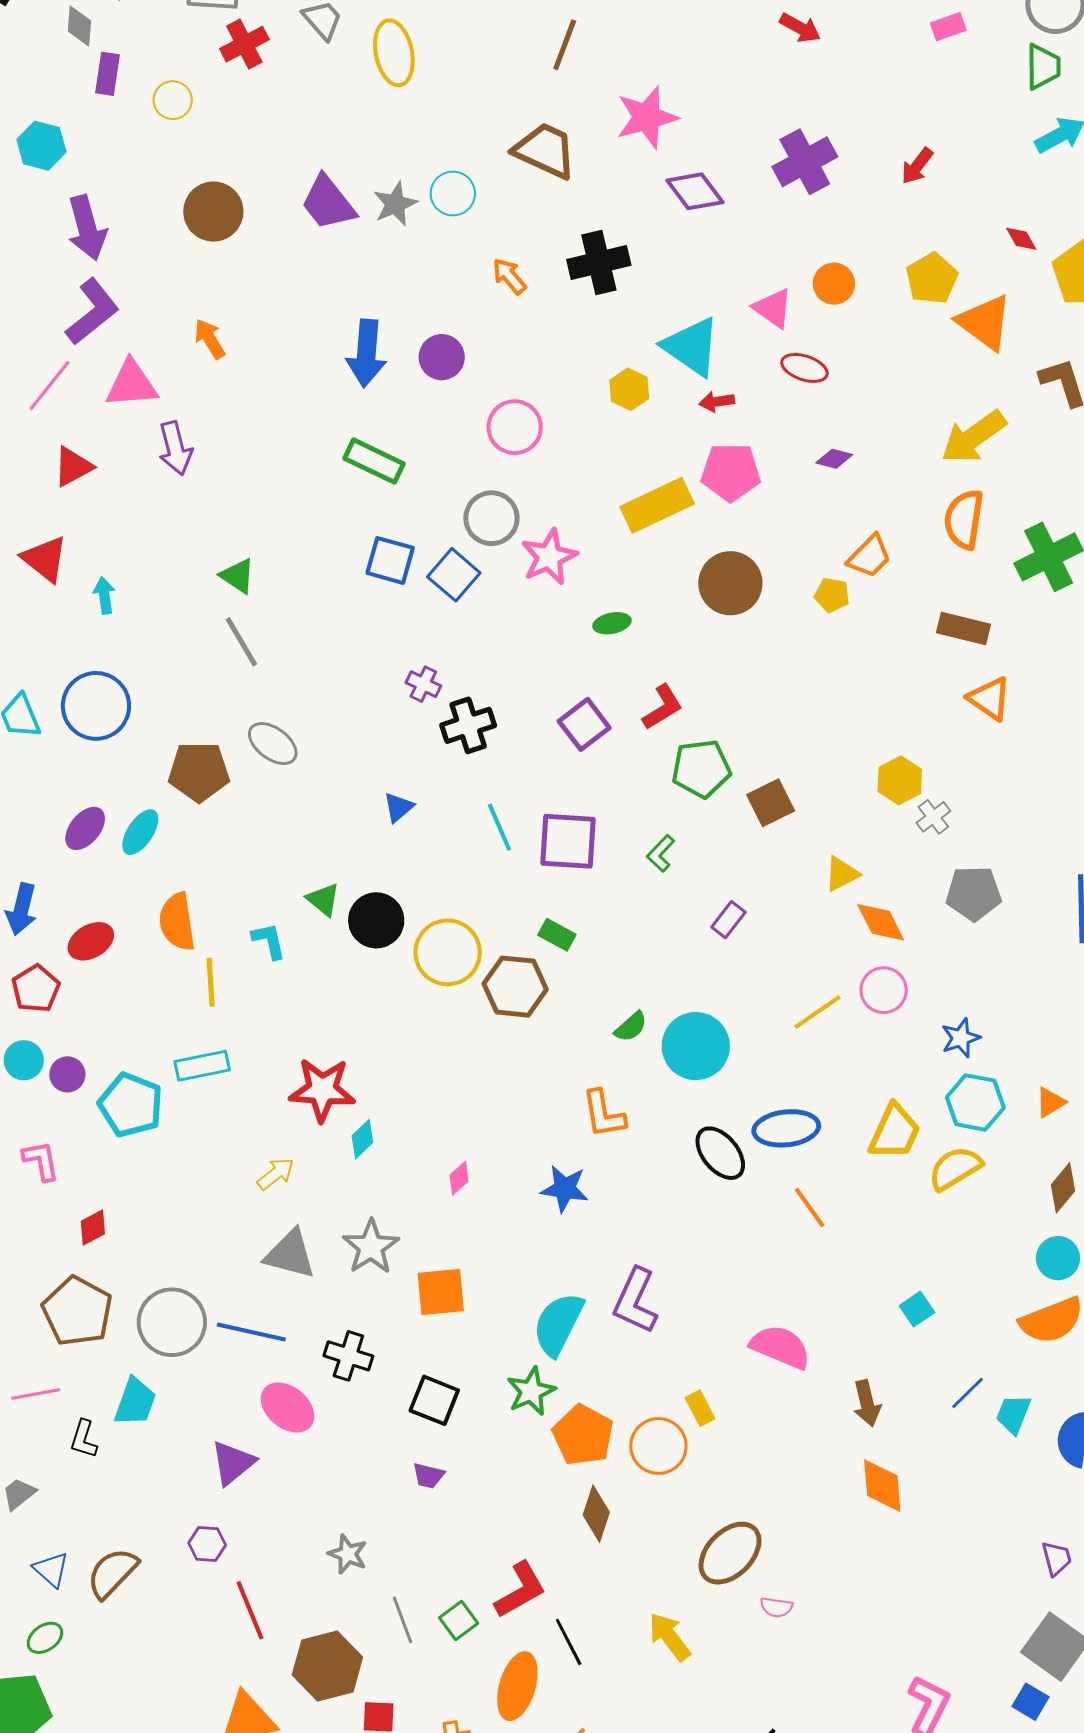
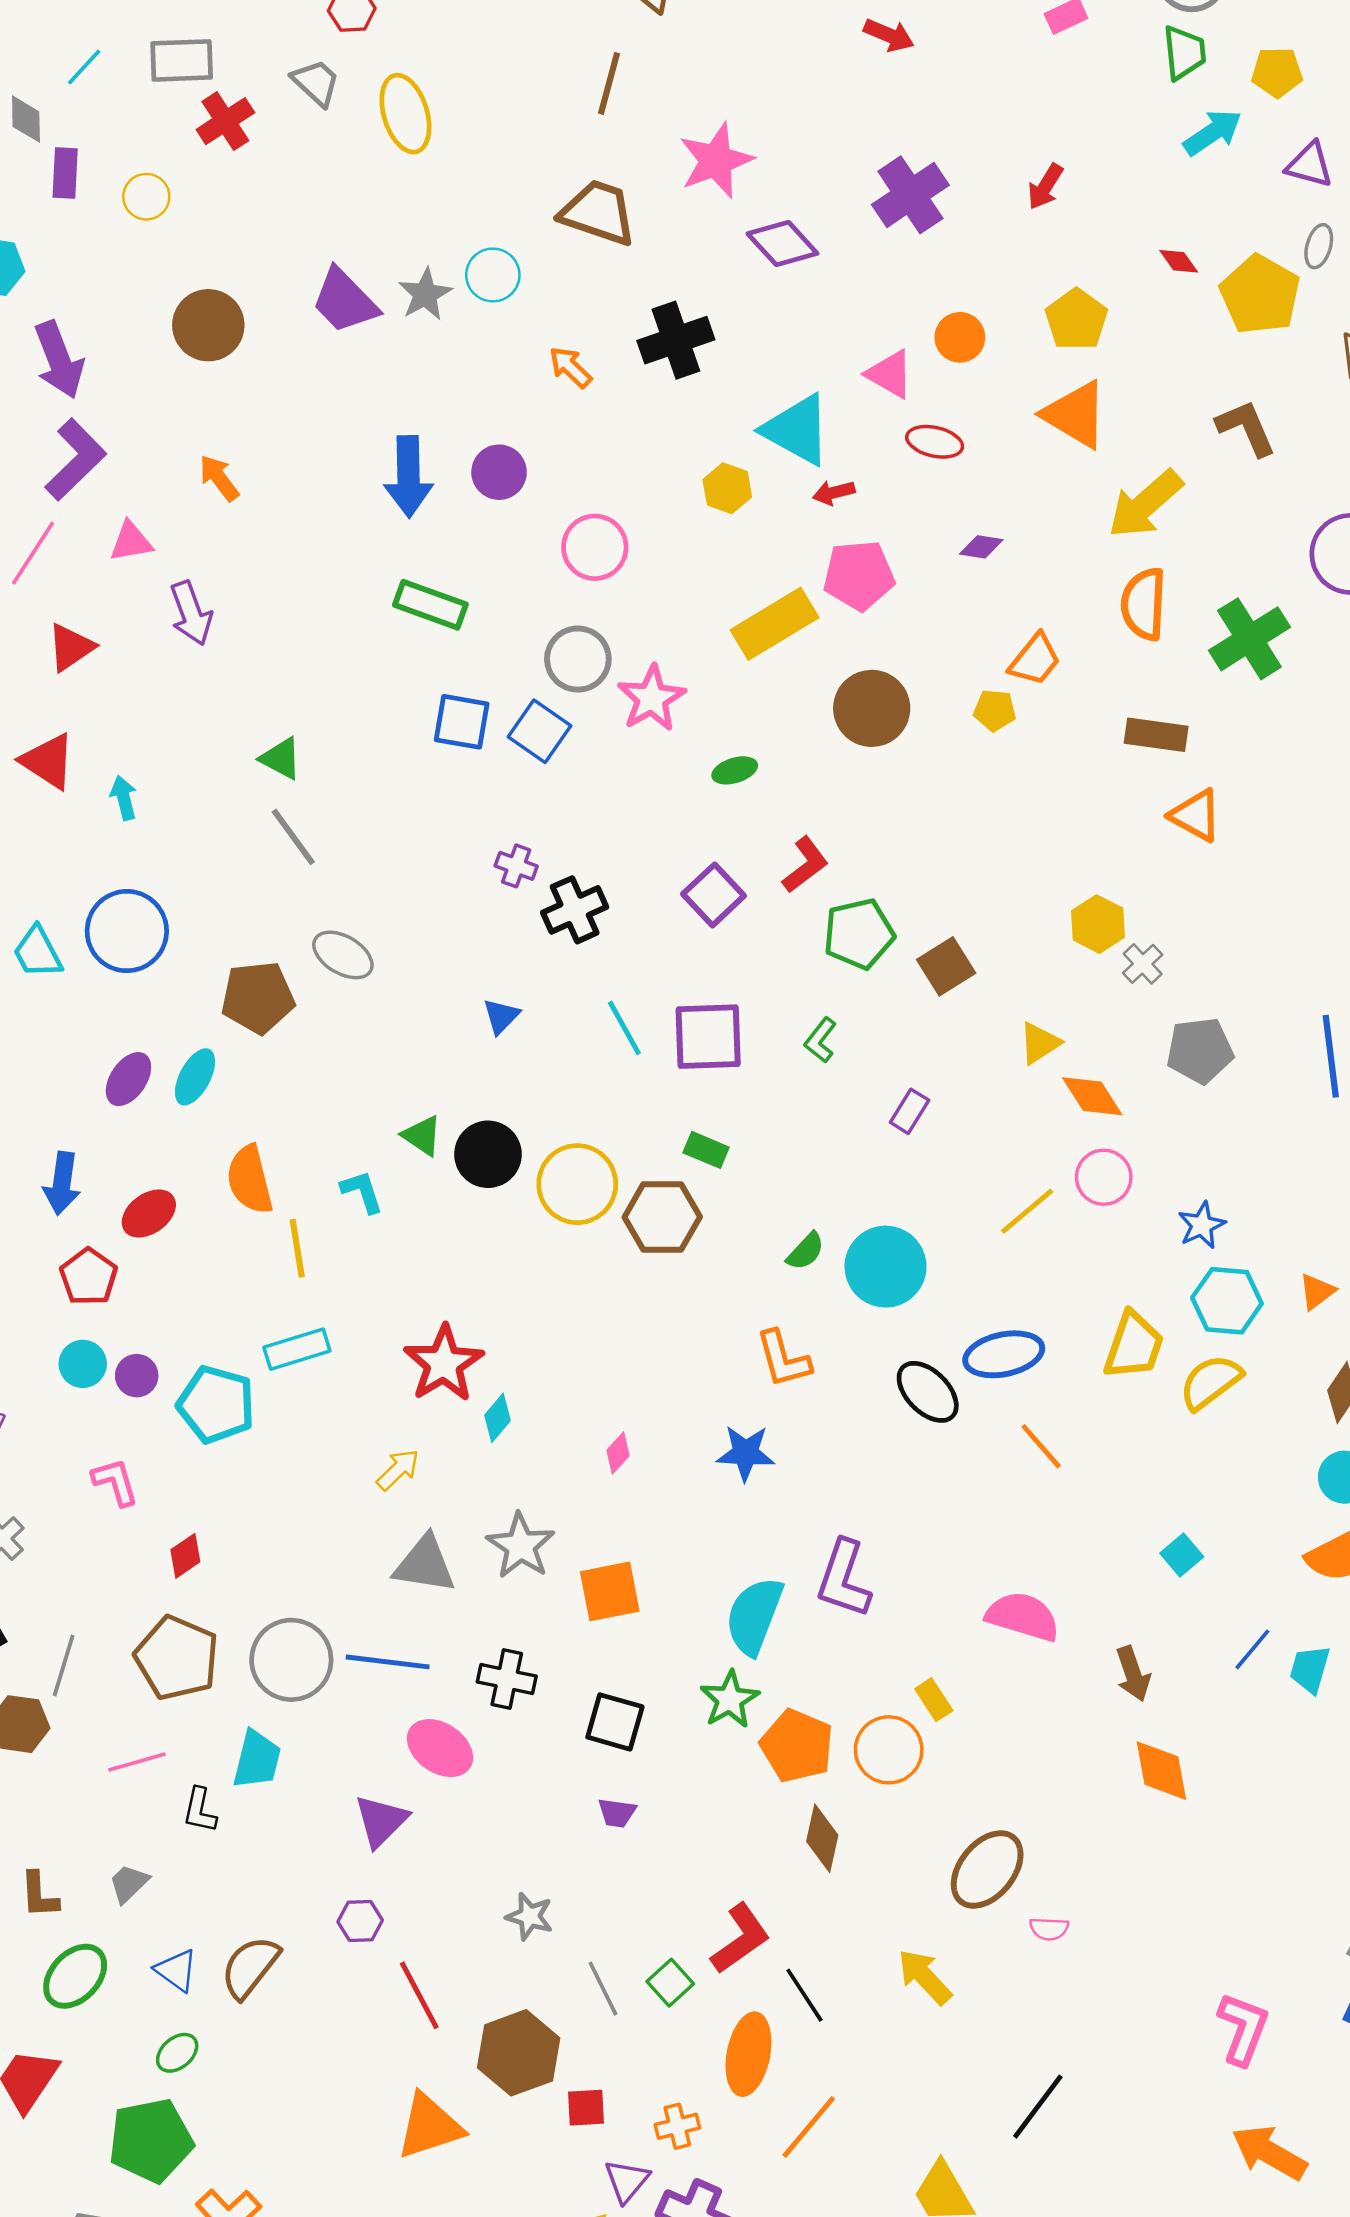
orange triangle: (985, 322) -> (1075, 414), moved
pink triangle: (132, 384) -> (131, 542), size x0.7
red star: (322, 1090) -> (444, 1364), turned -30

